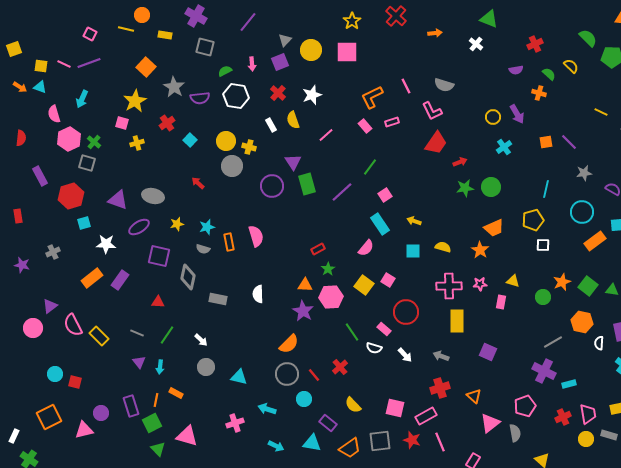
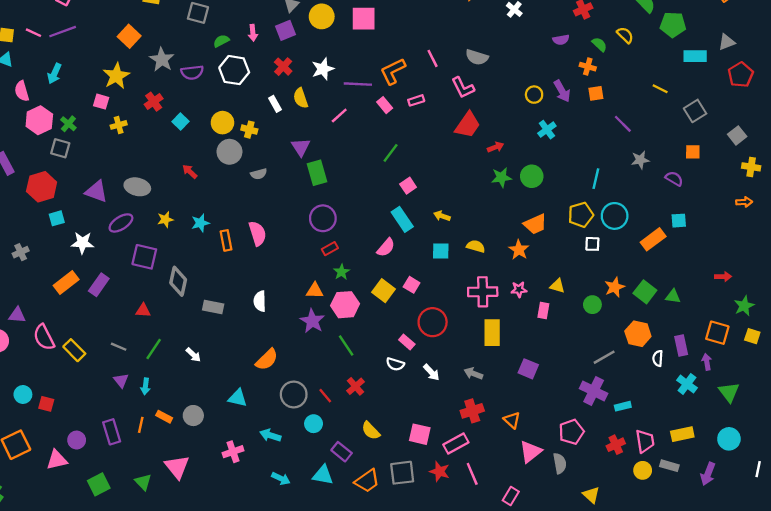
orange square: (546, 142) -> (596, 93), moved
purple circle: (272, 186) -> (323, 218), moved
purple line: (342, 192) -> (358, 84), moved, turned 45
cyan circle: (582, 212) -> (615, 216), moved
gray semicircle: (203, 249) -> (259, 174), moved, turned -32
purple triangle: (50, 306) -> (17, 315), turned 42
green line: (352, 332) -> (346, 345), moved
orange semicircle: (289, 344) -> (267, 359), moved
gray circle: (206, 367) -> (193, 416), moved
green square: (152, 423) -> (99, 484), moved
pink triangle: (187, 436) -> (177, 467), turned 35

